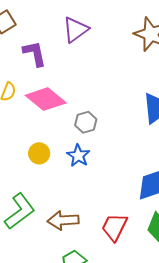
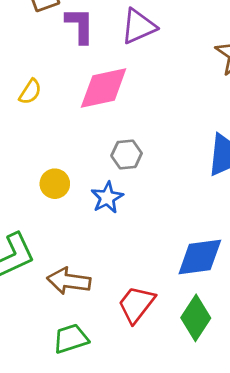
purple L-shape: (35, 53) -> (80, 25), moved
pink diamond: (46, 99) -> (104, 88), moved, turned -63

